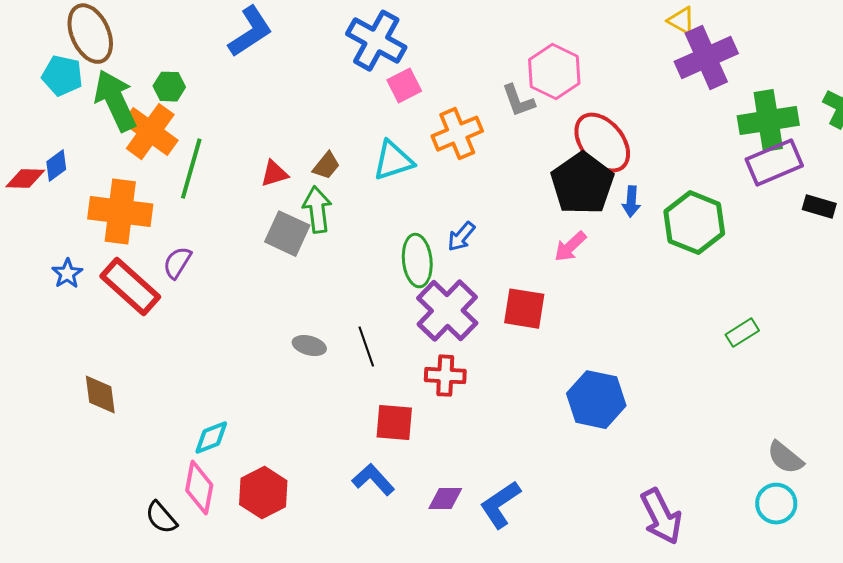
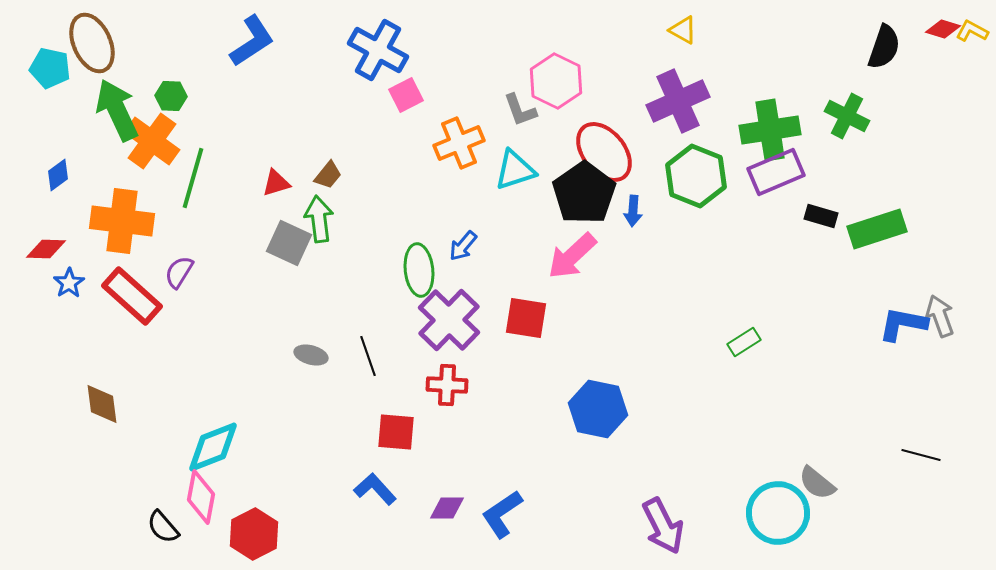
purple cross: (706, 58) -> (678, 101), moved
cyan pentagon: (62, 76) -> (50, 68), moved
cyan triangle: (393, 161) -> (515, 170), moved
red diamond: (25, 179) -> (46, 249), moved
green hexagon: (694, 223) -> (696, 176), moved
pink arrow: (570, 247) -> (572, 256), size x1.5
cyan diamond: (211, 438) -> (213, 447), size x1.5
gray semicircle: (785, 458) -> (817, 483), moved
red hexagon: (263, 493) -> (254, 534), moved
cyan circle: (776, 504) -> (778, 513), size x1.5

